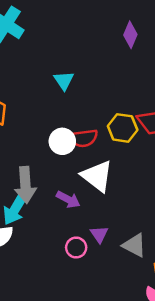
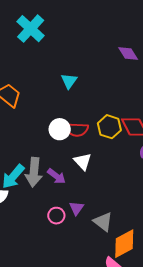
purple diamond: (130, 35) -> (128, 54), turned -65
white triangle: (97, 176) -> (83, 162), size x0.7
gray arrow: (25, 185) -> (34, 172), moved

